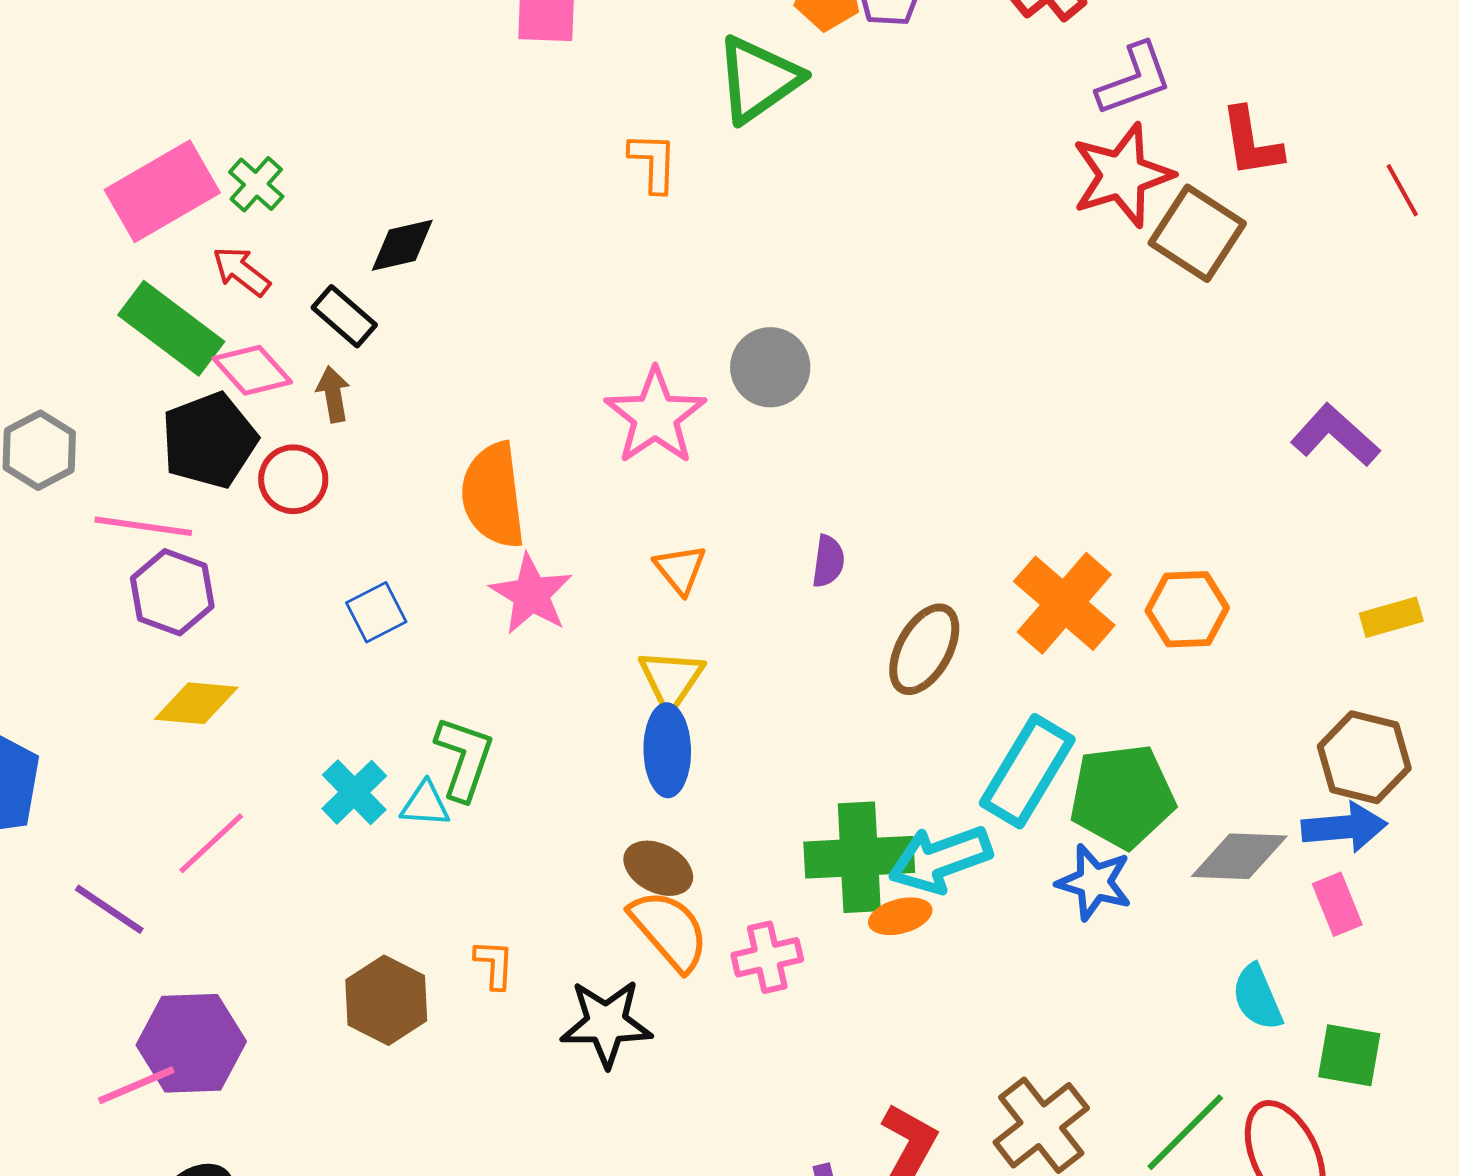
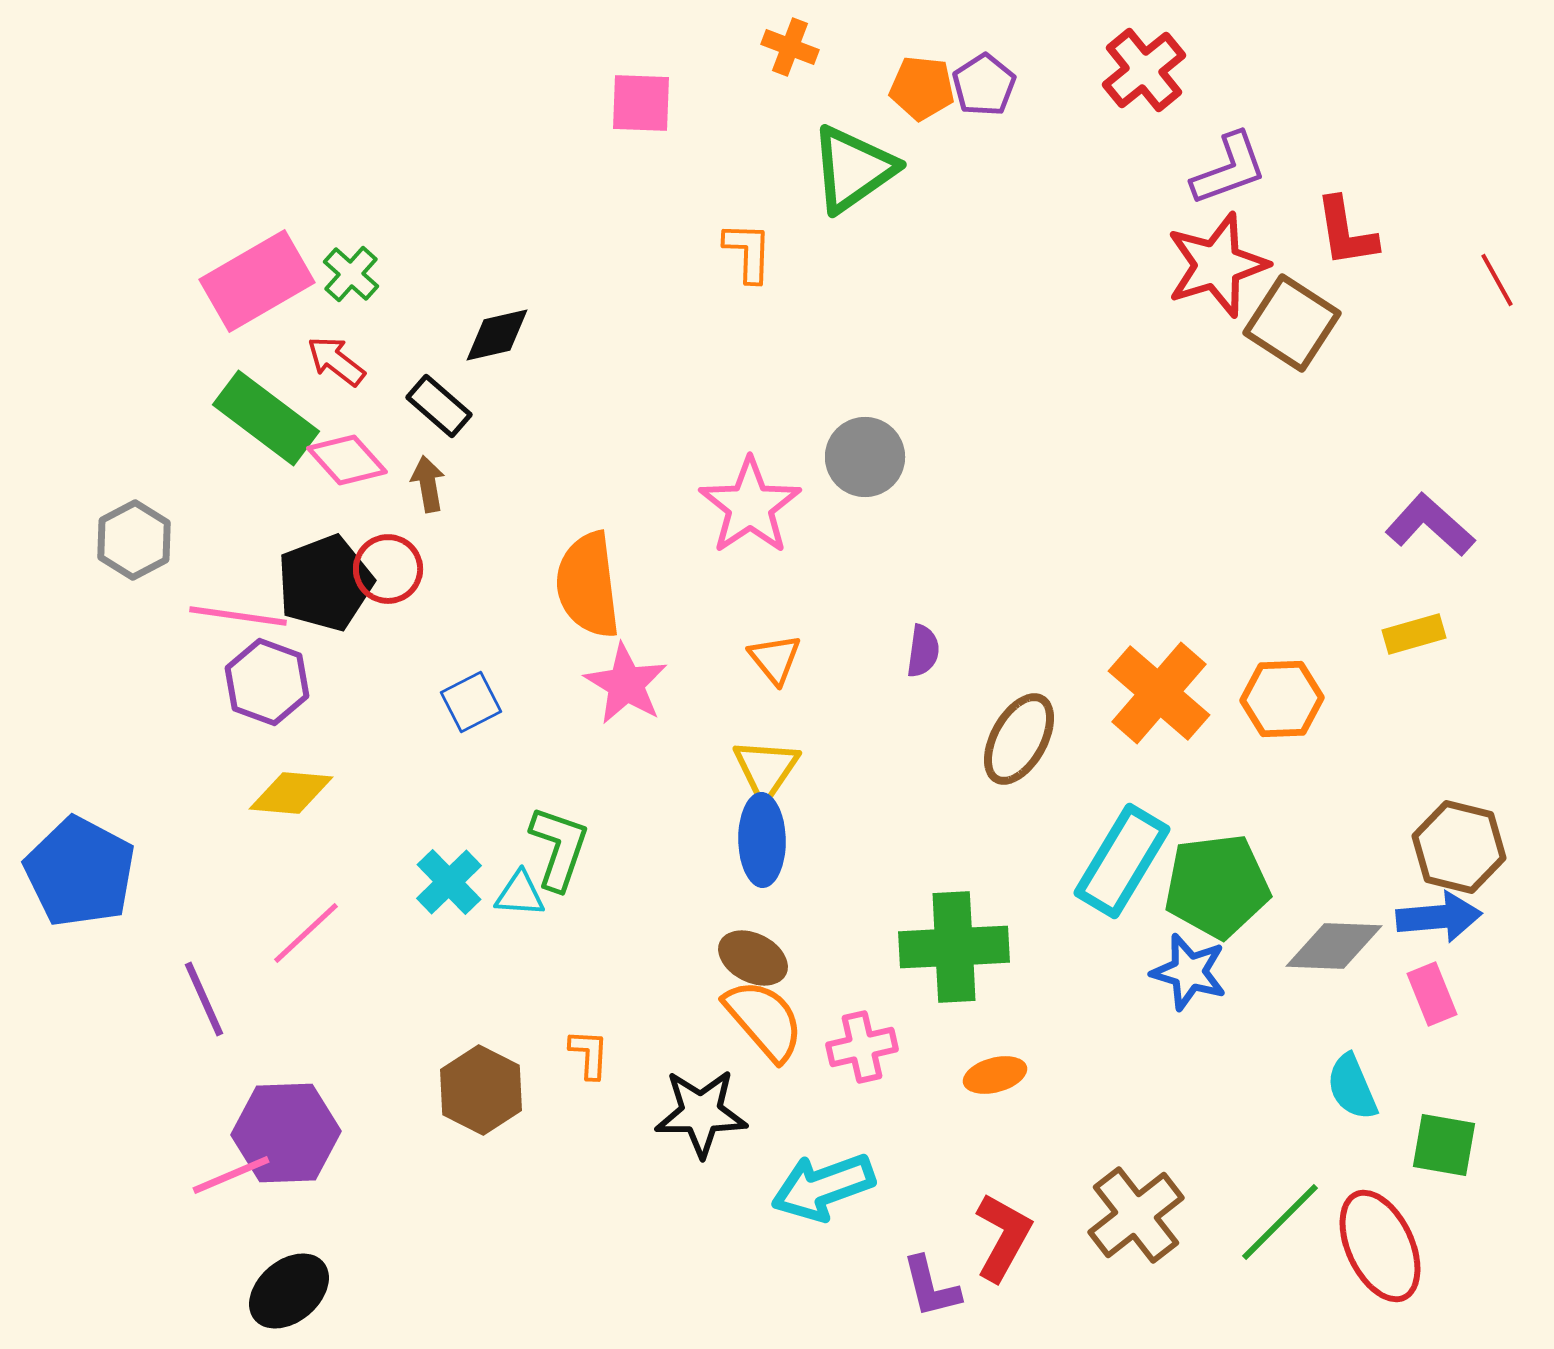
black pentagon: (209, 440) -> (325, 583), moved
yellow rectangle: (1391, 617) -> (1414, 634), moved
cyan arrow: (940, 859) -> (823, 1187), moved
purple line: (109, 909) -> (204, 999), turned 32
orange ellipse: (900, 916) -> (995, 1075), moved

